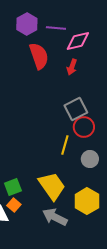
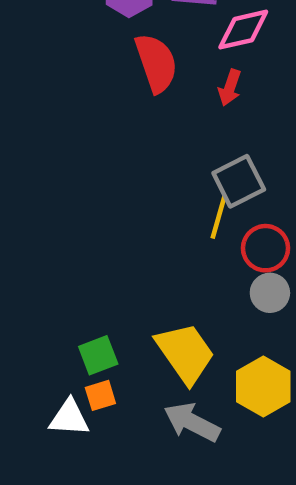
red circle: (84, 127) -> (265, 248), moved
yellow line: (65, 145) -> (219, 217), moved
orange square: (14, 205) -> (100, 395), turned 32

